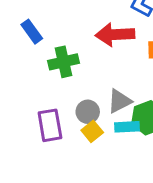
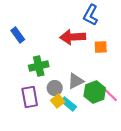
green cross: (63, 62) -> (39, 66), moved
cyan rectangle: (127, 127) -> (69, 104), moved, turned 42

